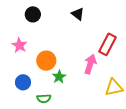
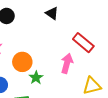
red rectangle: (107, 44) -> (83, 43), turned -75

